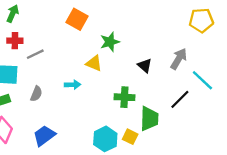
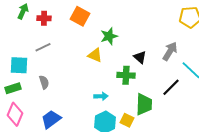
red cross: (15, 41) -> (44, 18), moved
cyan arrow: (72, 85) -> (101, 96), moved
gray semicircle: (36, 94) -> (44, 82), turned -40
green cross: (124, 97) -> (126, 75), moved

